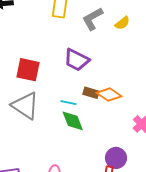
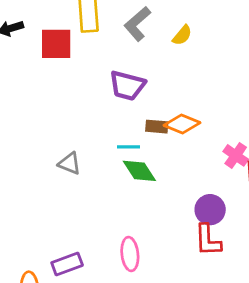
yellow semicircle: (122, 23) -> (182, 35), moved
red square: (28, 70) -> (56, 44), moved
gray triangle: (25, 106) -> (70, 163), size x0.6

